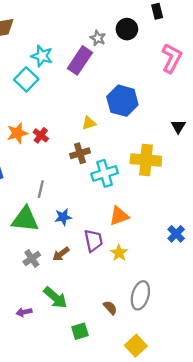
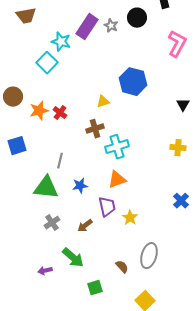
purple rectangle: (80, 60) -> (87, 27), moved
yellow cross: (146, 160) -> (178, 148), moved, size x0.6
orange triangle: (119, 216) -> (117, 180), moved
brown arrow: (61, 254) -> (85, 226), moved

